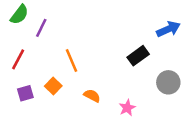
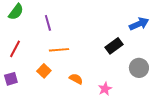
purple line: (41, 28) -> (48, 23), moved, turned -42
orange line: (71, 61) -> (59, 50), turned -72
purple square: (25, 93) -> (11, 79), moved

